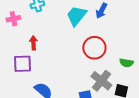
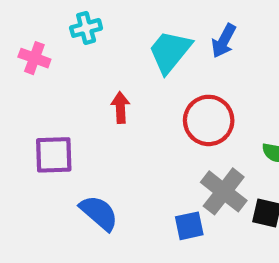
pink cross: (13, 19) -> (34, 58), turned 32
red arrow: (33, 43) -> (120, 108), moved

